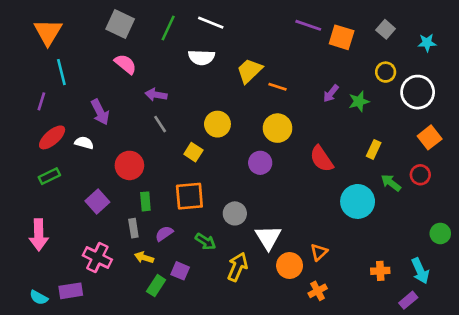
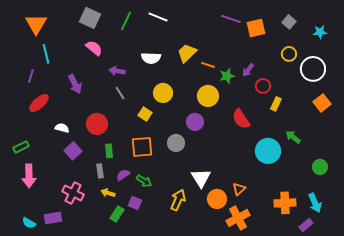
orange square: (342, 37) -> (256, 28), turned -30
white semicircle: (201, 57) -> (151, 58), moved
green star: (359, 101) -> (227, 76), moved
white semicircle: (84, 143) -> (62, 128), moved
yellow rectangle: (374, 149) -> (276, 104), moved
red circle: (420, 175) -> (263, 86), moved
green rectangle: (49, 176) -> (21, 147), moved
gray circle: (235, 213) -> (176, 143), moved
green circle: (440, 233) -> (320, 167), moved
green arrow: (205, 241) -> (144, 181), moved
orange cross: (380, 271) -> (285, 203), size x1.5
orange cross: (318, 291) -> (238, 218), size x1.6

